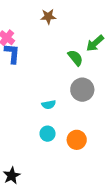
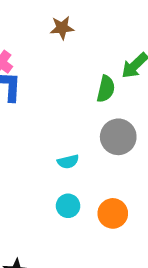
green semicircle: (75, 58) -> (106, 89), turned 54

